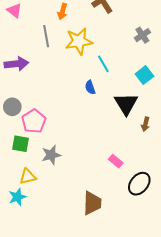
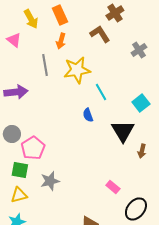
gray cross: (142, 35) -> (139, 50), moved
yellow triangle: (28, 176) -> (19, 195), moved

